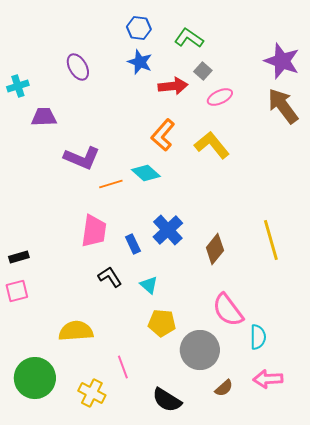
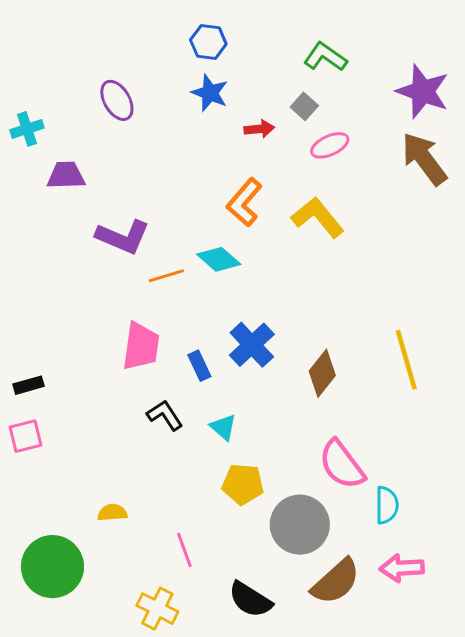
green L-shape: (189, 38) -> (325, 57), moved
red arrow: (173, 86) -> (259, 129), size x0.7
yellow semicircle: (76, 331) -> (112, 513), moved, size x0.6
brown semicircle: (224, 388) -> (336, 582), size x1.8
yellow cross: (92, 393) -> (157, 609), moved

